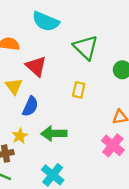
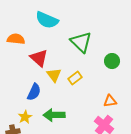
yellow triangle: (14, 86) -> (54, 75), moved
yellow rectangle: (79, 90) -> (75, 78), turned 40

